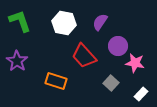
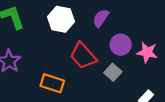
pink star: (135, 63) -> (147, 52), moved
gray square: (111, 83) -> (113, 72), moved

